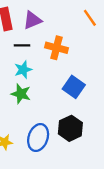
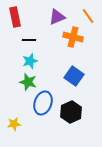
purple triangle: (32, 20) -> (57, 17), moved
orange cross: (57, 48) -> (73, 37), moved
blue ellipse: (38, 138) -> (43, 103), moved

